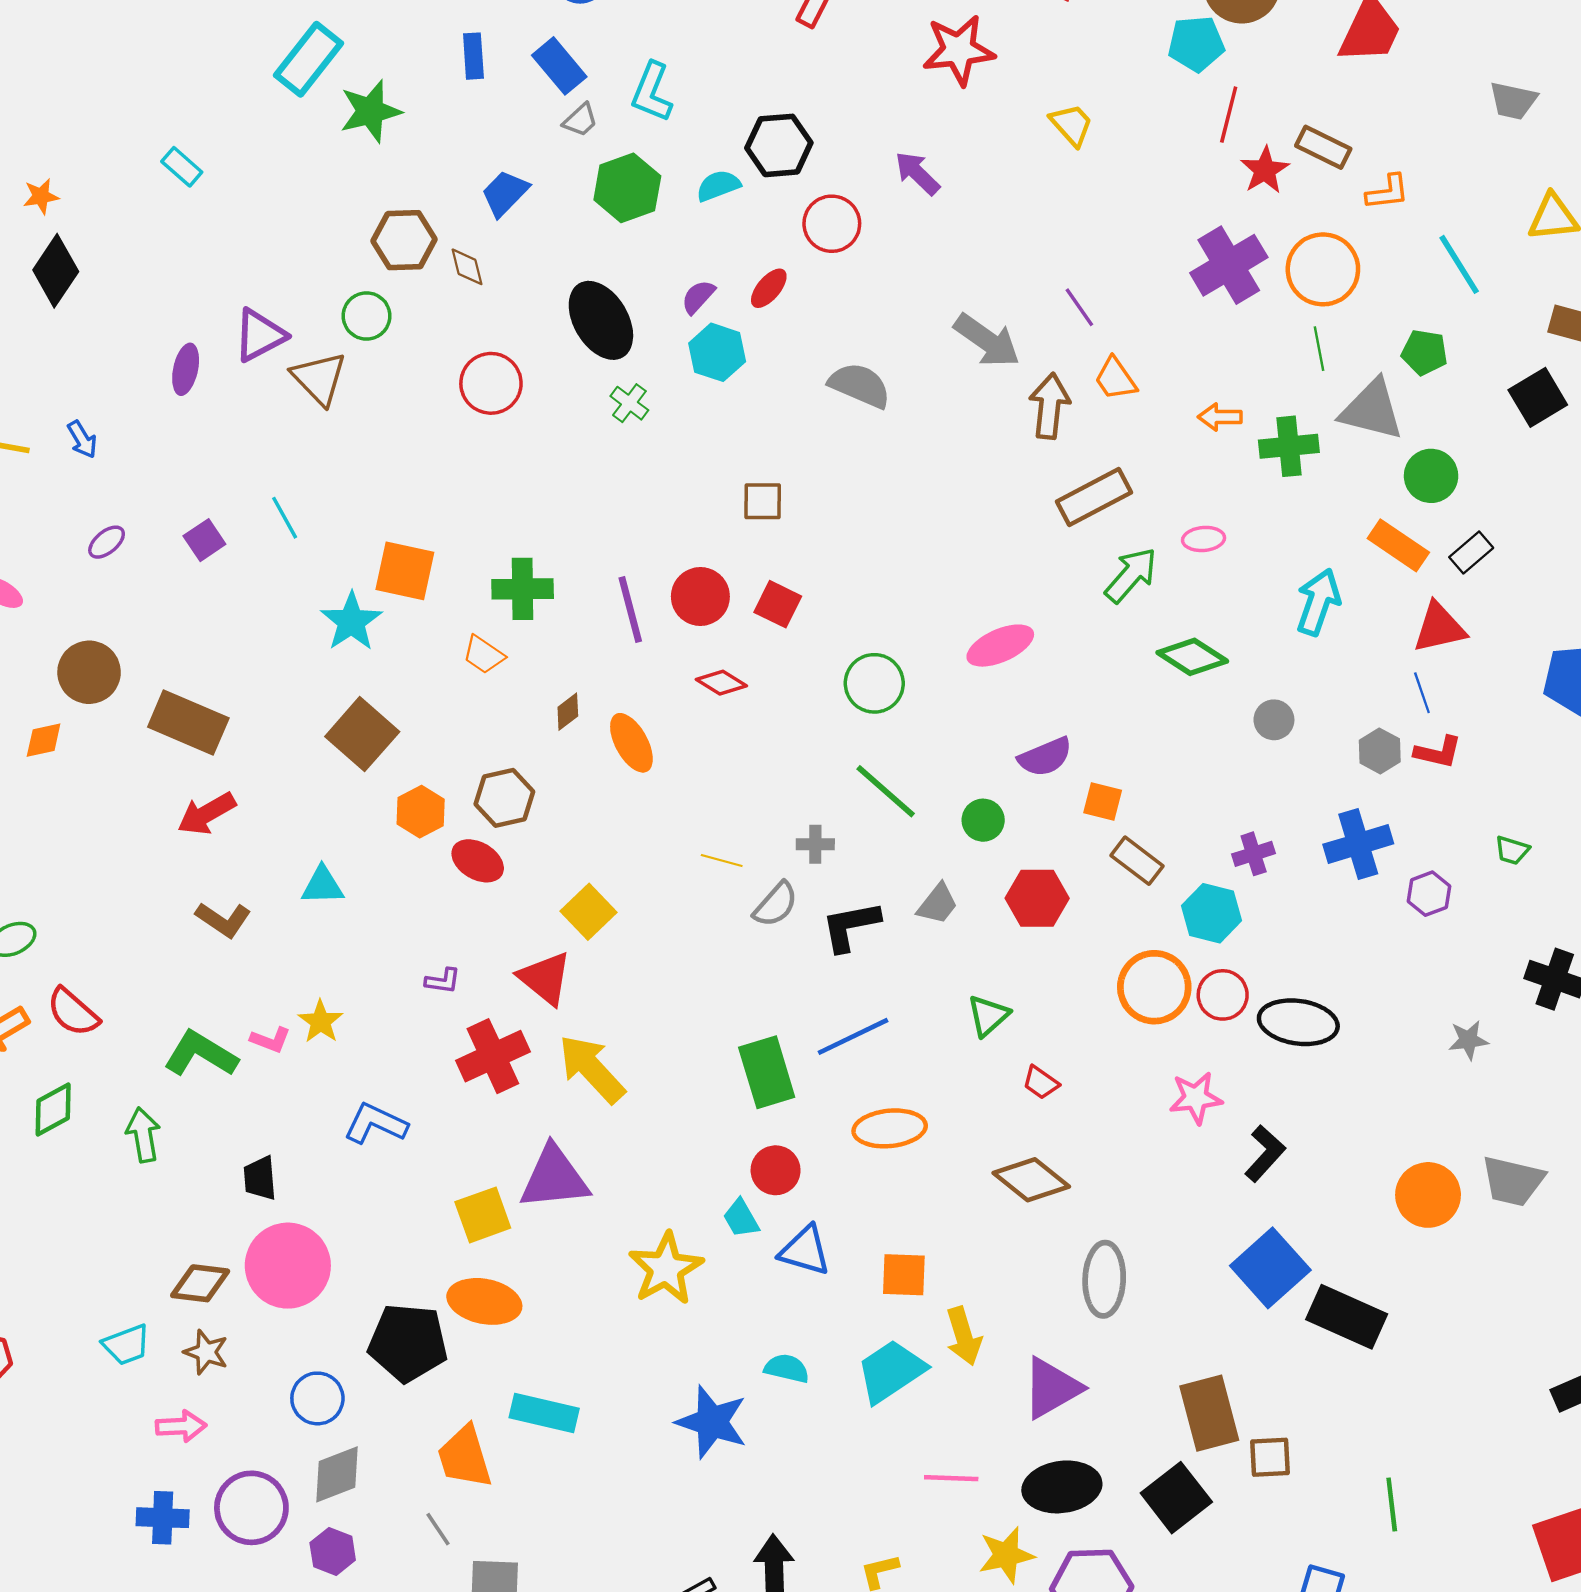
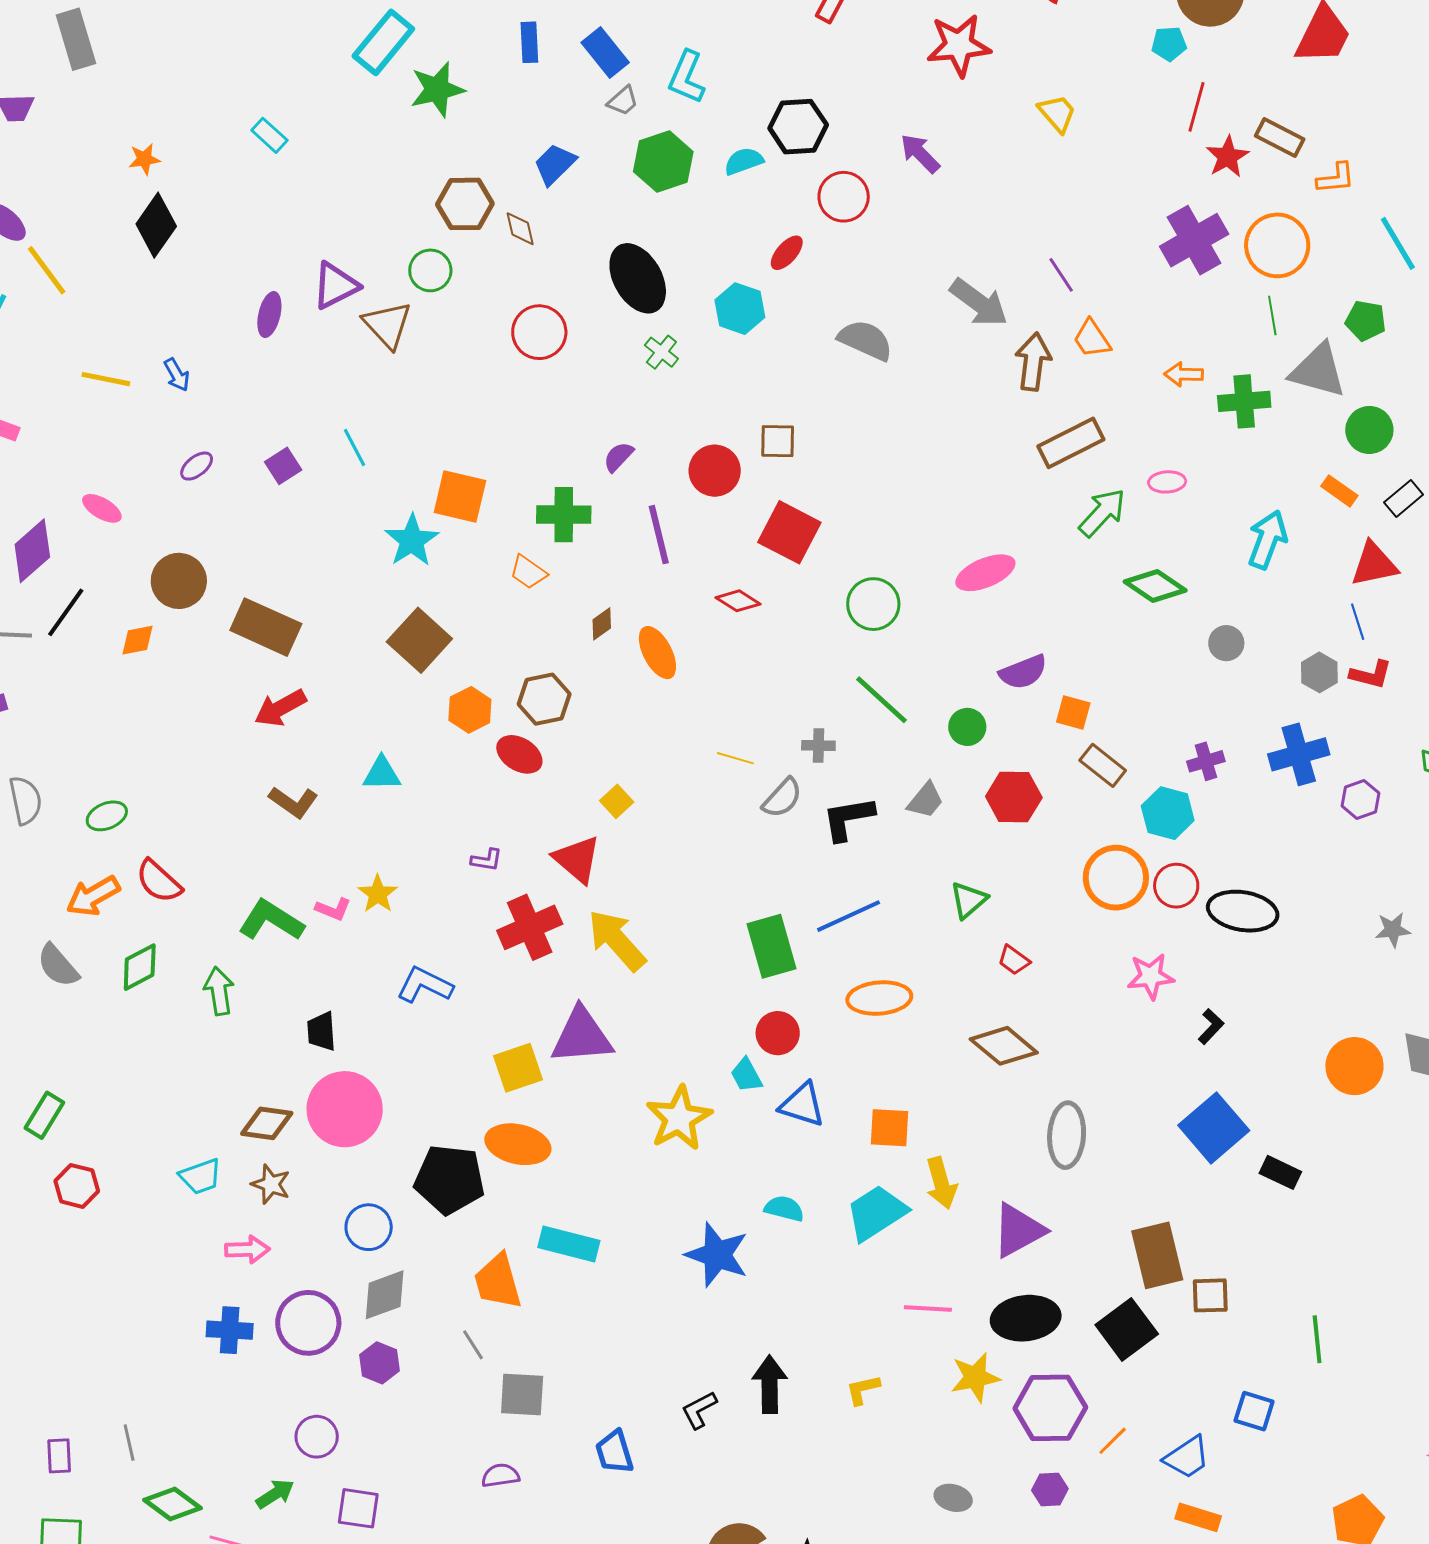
cyan pentagon: (1196, 44) -> (1169, 44), size x0.7
purple semicircle: (698, 297) -> (618, 457), moved
orange rectangle: (1398, 545) -> (1339, 491), size x0.7
red circle: (700, 596) -> (715, 471), moved
red square: (778, 604) -> (789, 532), size x1.5
yellow square: (588, 912) -> (617, 801), size x0.7
black L-shape: (1265, 1153) -> (1211, 1027), size x0.7
black rectangle: (1347, 1317) -> (1280, 1172), size x0.6

